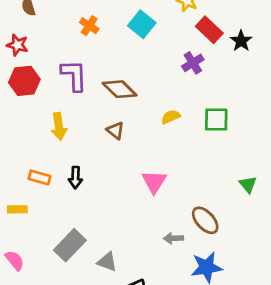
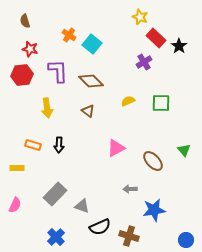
cyan square: (142, 24) -> (92, 44), moved
red star: (17, 45) -> (30, 49), moved
pink triangle: (154, 182) -> (116, 148), turned 30
brown ellipse: (205, 220) -> (153, 161), moved
pink semicircle: (15, 260) -> (15, 205), turned 63

